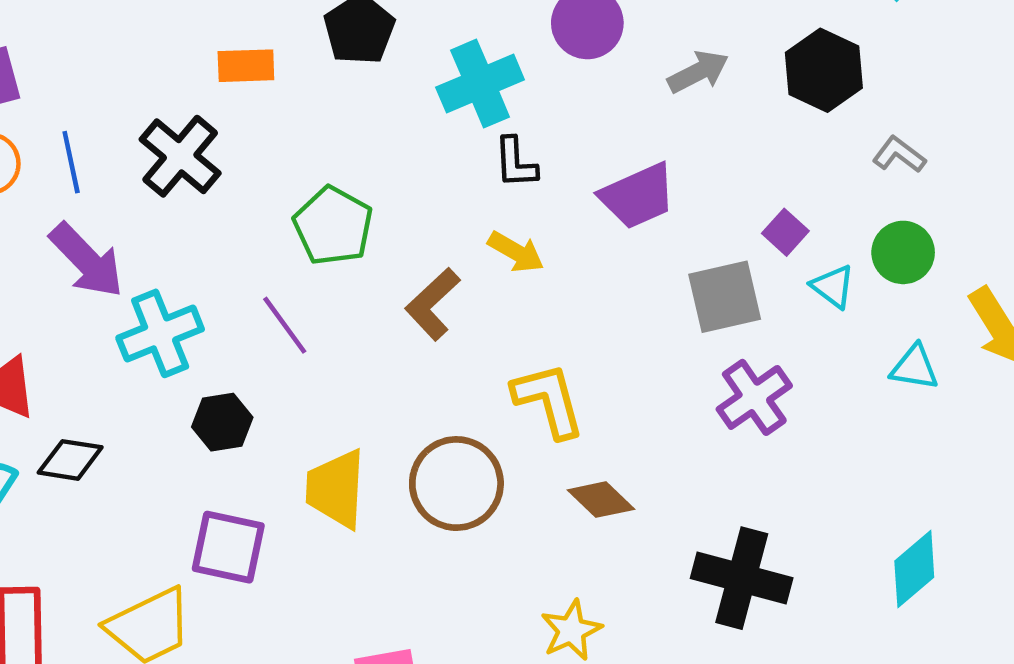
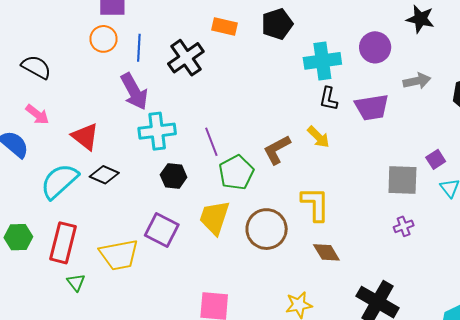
purple trapezoid: (638, 196) -> (372, 107), moved
green pentagon: (333, 226) -> (236, 173), moved
purple cross: (754, 397) -> (404, 226), size x0.6

